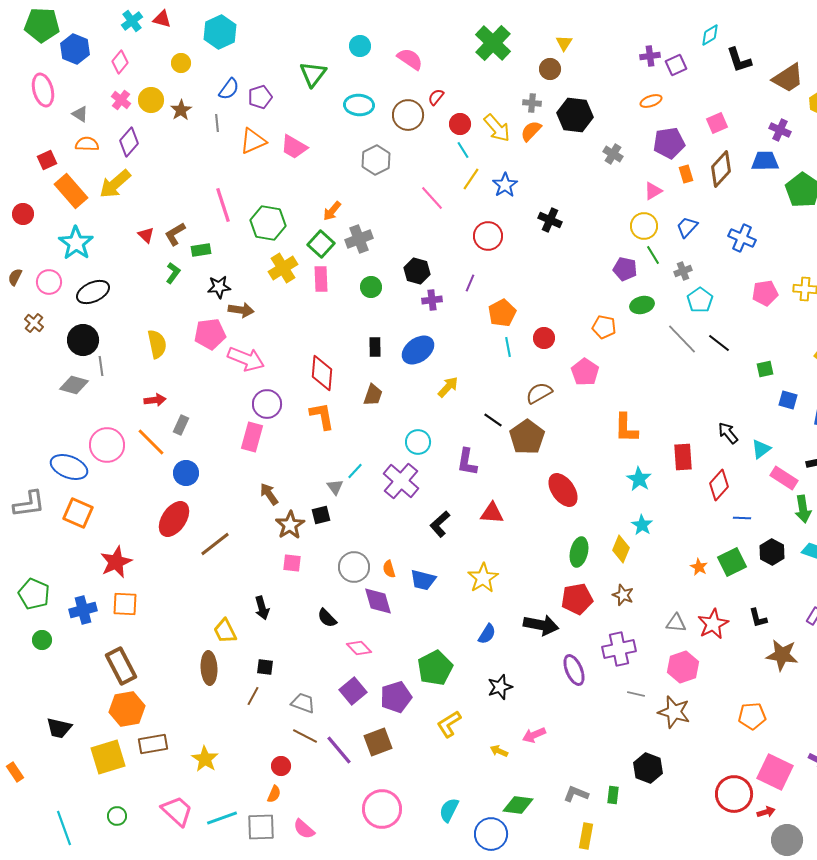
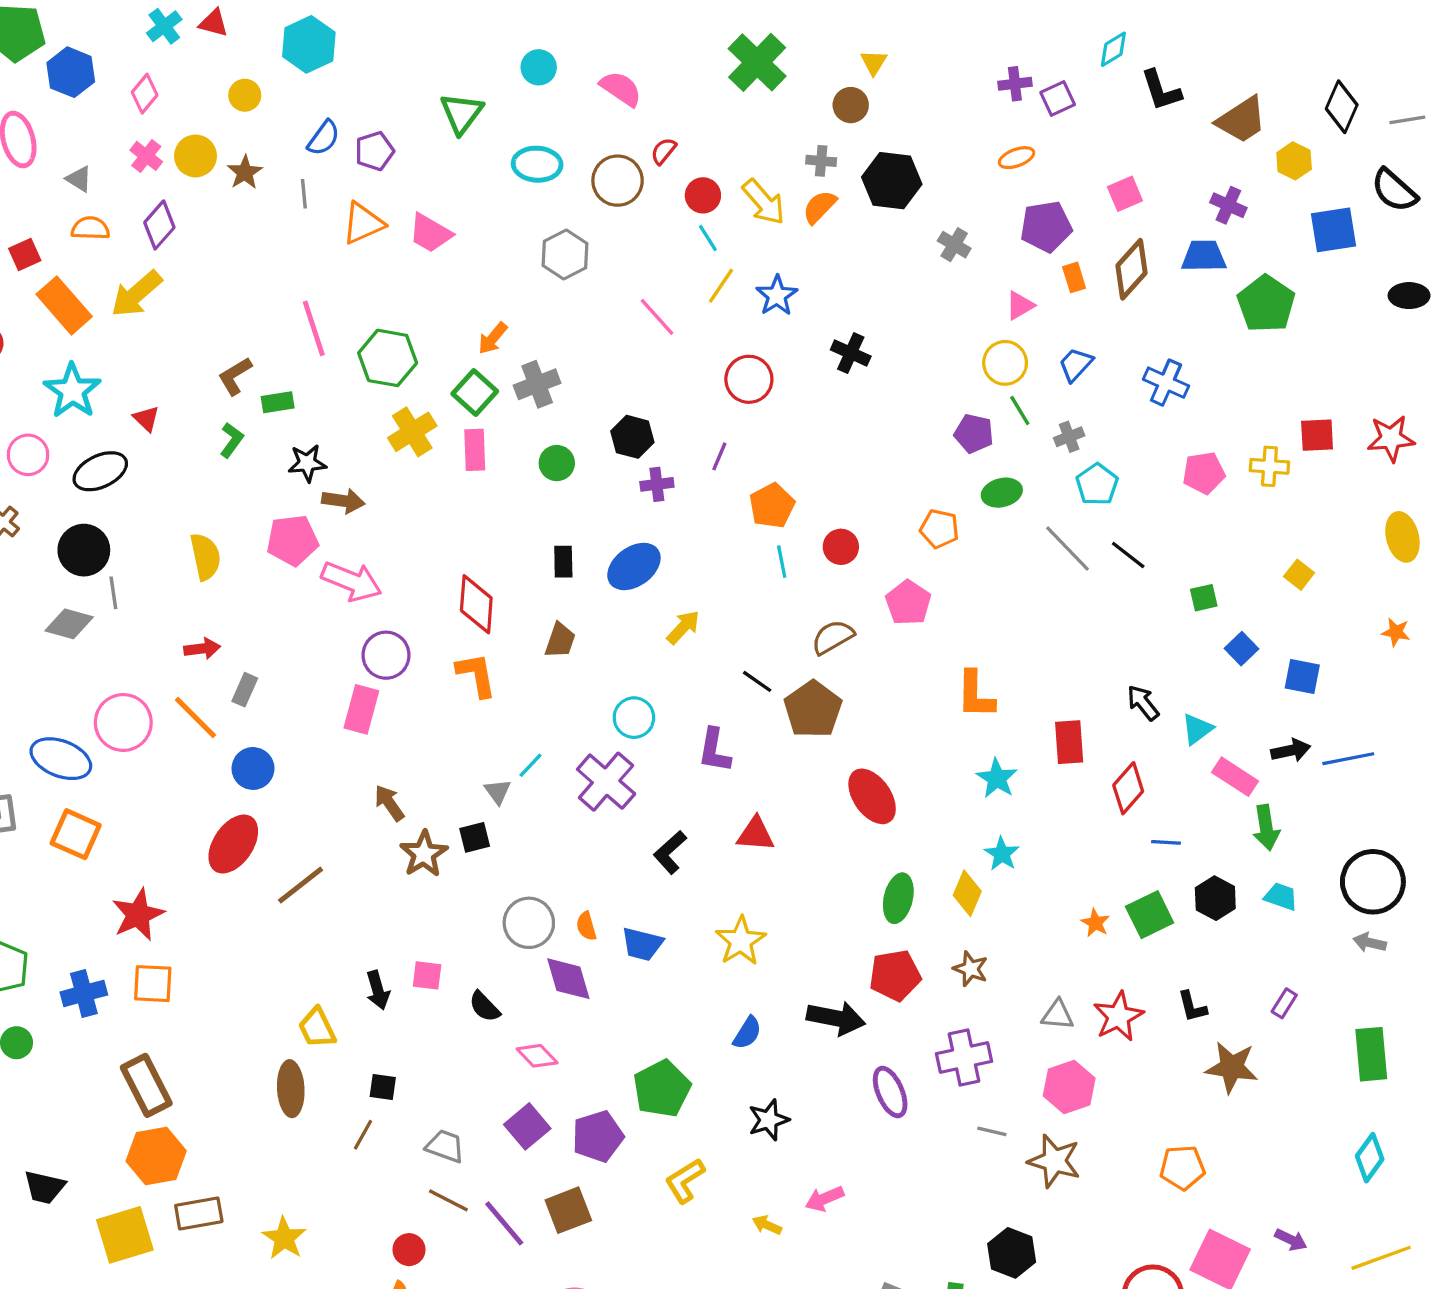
red triangle: (146, 235) -> (146, 419), moved
blue square: (788, 400) -> (1242, 649), turned 30
pink square: (292, 563) -> (427, 975), moved

